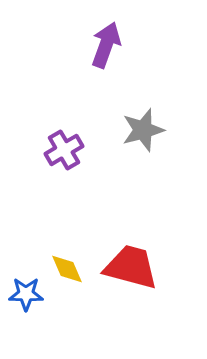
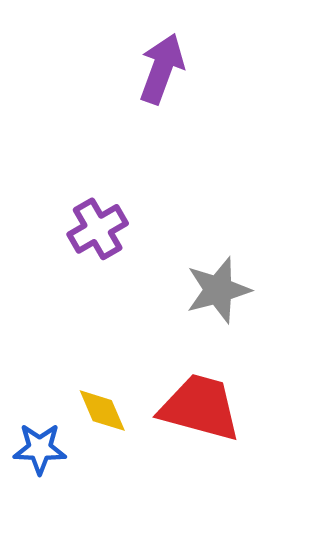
gray star: (143, 130) -> (218, 290), moved

